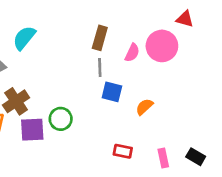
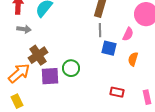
pink semicircle: (132, 53) -> (128, 34), moved
orange semicircle: (144, 107) -> (133, 59), turned -32

